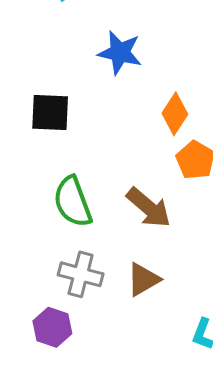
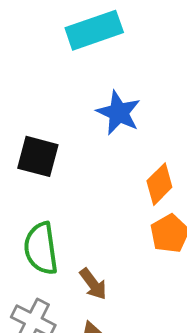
brown arrow: (149, 208) -> (93, 284), moved, size x0.7

